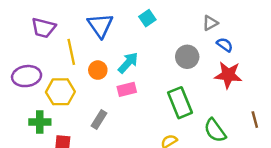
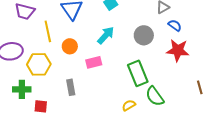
cyan arrow: (128, 63) -> (106, 35), moved
gray rectangle: (99, 120) -> (71, 87), turned -42
green semicircle: (215, 130) -> (155, 96), moved

